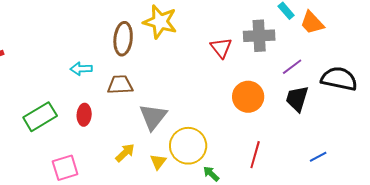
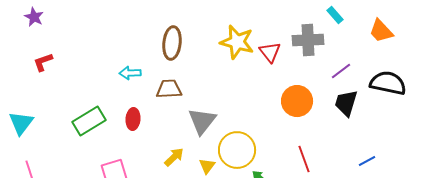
yellow star: (160, 22) -> (237, 42), moved
orange trapezoid: (312, 23) -> (381, 31), moved
red line: (255, 155) -> (304, 159), turned -36

